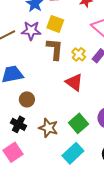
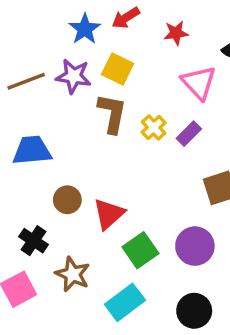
red triangle: (74, 82) -> (109, 214), moved, turned 36
brown circle: (27, 99) -> (67, 200), moved
brown star: (48, 128) -> (73, 274), moved

